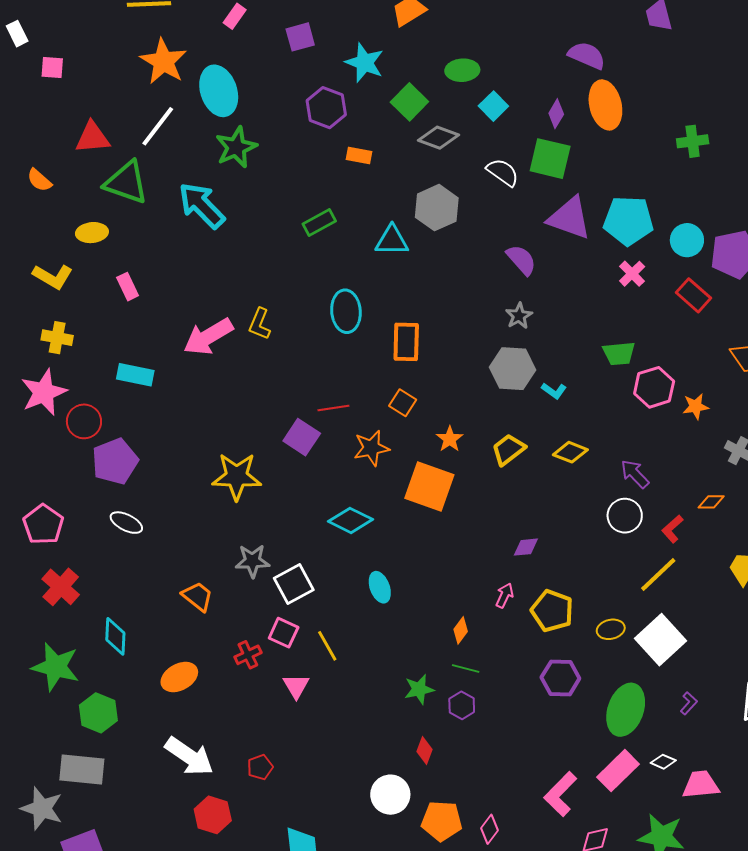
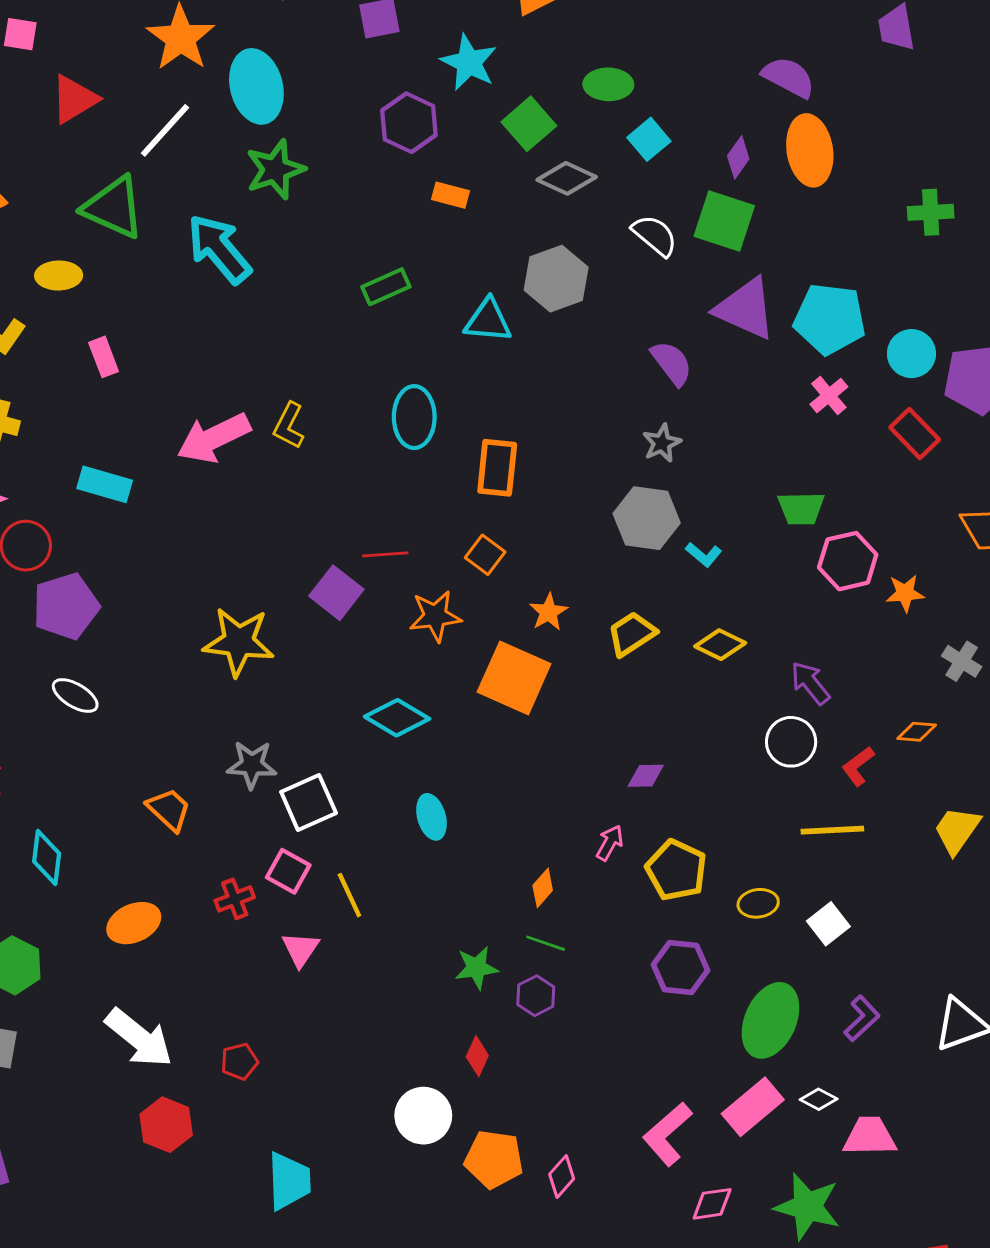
red triangle: (92, 138) -> (74, 99), moved, turned -30
yellow line: (658, 575) -> (832, 830), turned 36
white square: (660, 640) -> (828, 924), size x0.6
purple L-shape: (689, 703) -> (862, 1018), size x1.4

